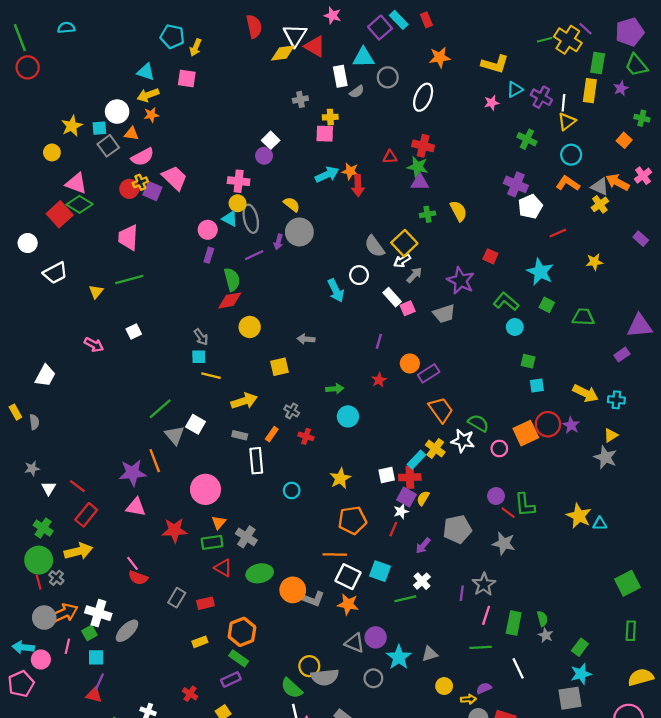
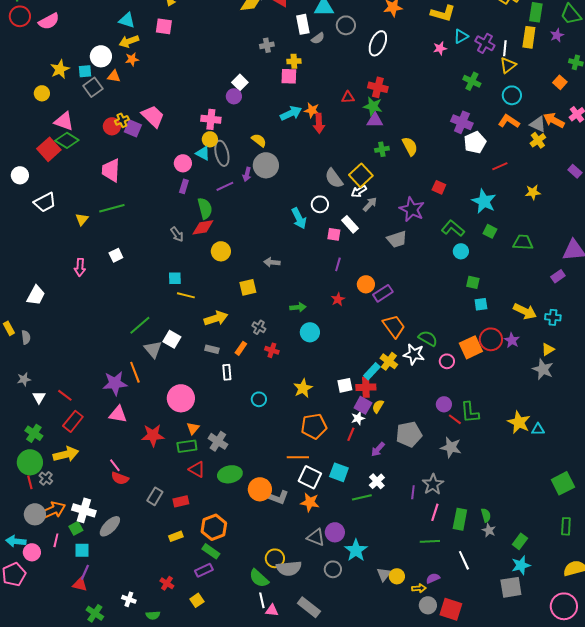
pink semicircle: (143, 157) -> (49, 21), moved
pink square: (408, 308) -> (334, 234), moved, turned 32
gray arrow: (201, 337) -> (177, 234), moved
pink arrow: (94, 345) -> (80, 267), turned 66
white rectangle: (256, 461) -> (227, 372), size x0.7
gray triangle: (430, 654) -> (384, 574), moved, turned -35

